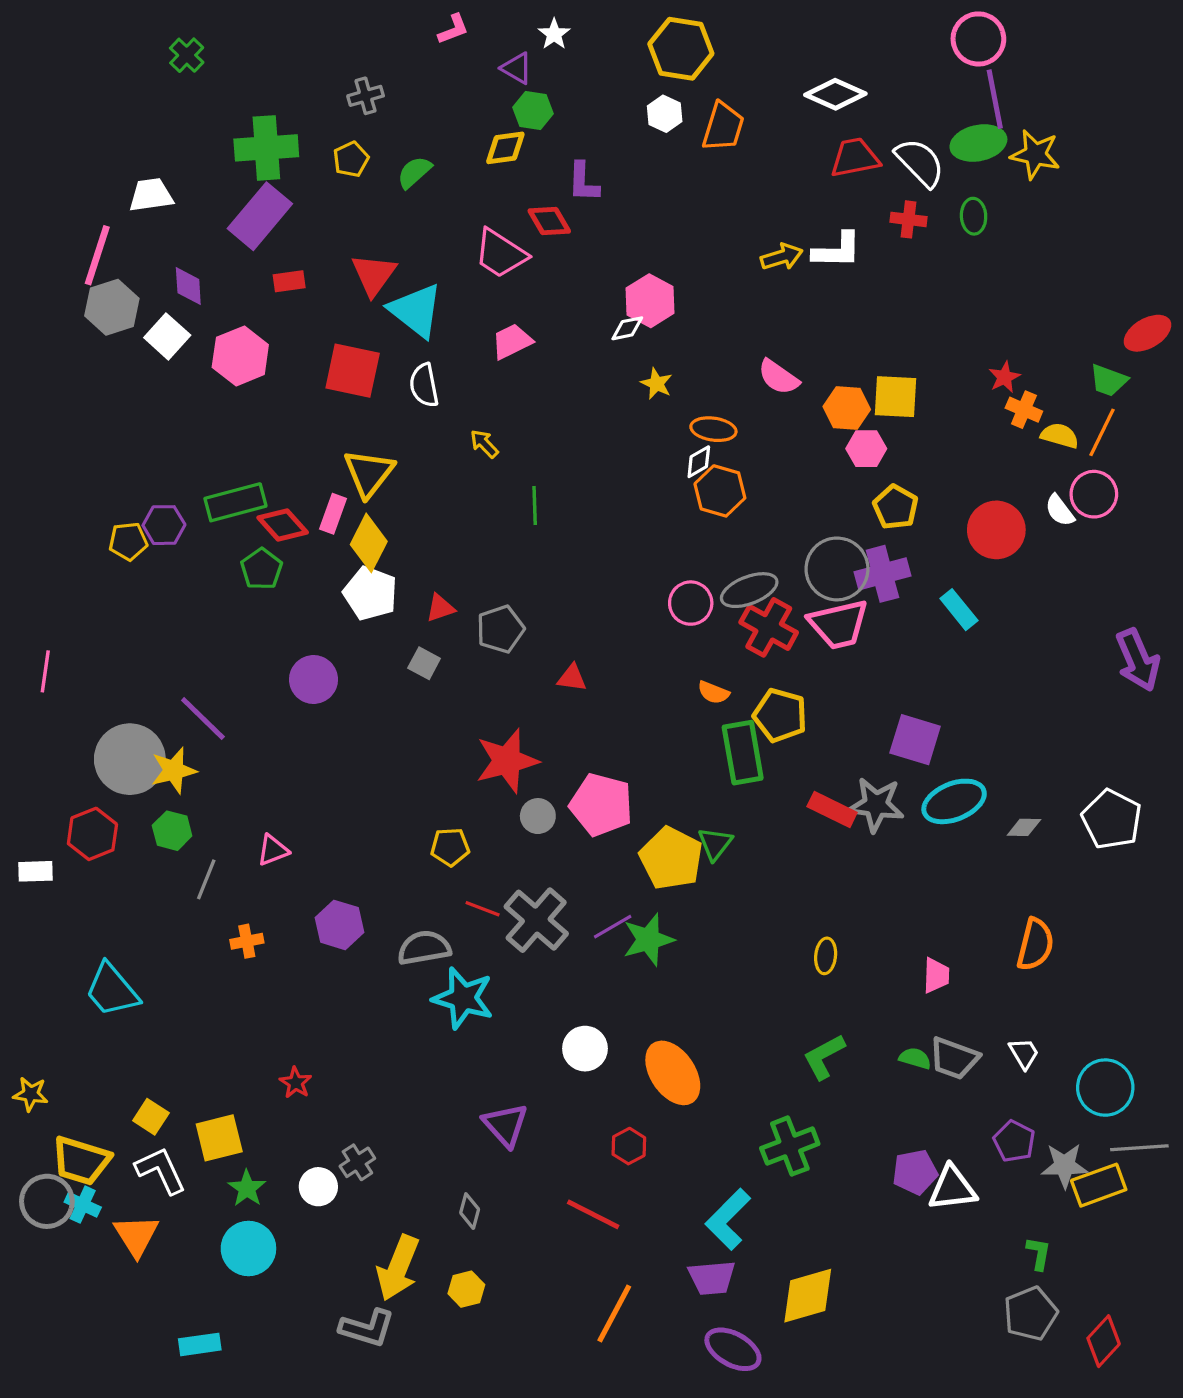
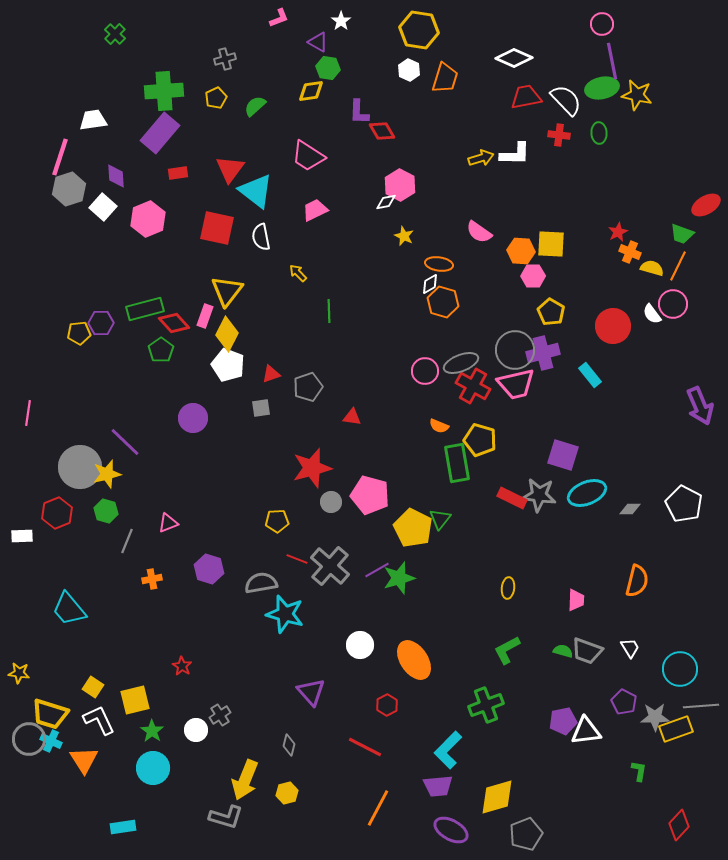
pink circle: (978, 39) -> (602, 24), size x0.7
red diamond: (549, 221) -> (382, 131), moved
gray square: (424, 663) -> (261, 408), turned -36
gray pentagon: (1030, 1314) -> (526, 834), moved

